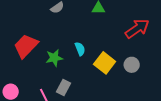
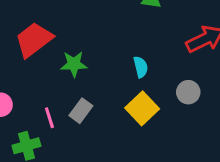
cyan semicircle: (80, 49) -> (141, 67), moved
yellow square: (105, 63) -> (142, 108), moved

